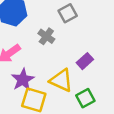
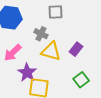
gray square: (68, 13) -> (56, 12), turned 35
yellow triangle: (61, 80) -> (51, 51), moved

